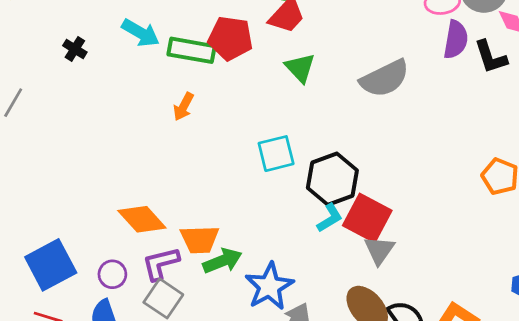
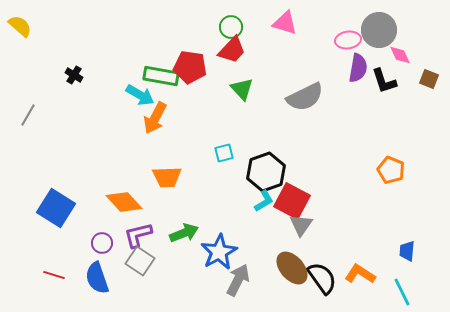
cyan arrow: (141, 33) -> (140, 95), moved
orange arrow: (183, 107) -> (155, 118), size x1.5
cyan square: (276, 154) -> (224, 153), size x0.7
orange trapezoid: (200, 239) -> (167, 177), moved
blue square: (51, 265) -> (56, 208), moved, turned -30

